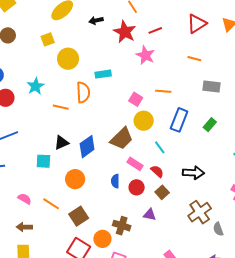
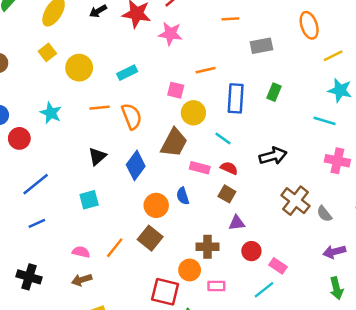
orange semicircle: (83, 92) -> (132, 116), moved
orange line: (61, 107) -> (100, 108), moved
black triangle: (61, 143) -> (97, 156), moved
orange circle: (75, 179) -> (156, 205), moved
red circle: (137, 187) -> (251, 251), moved
brown square: (162, 192) -> (227, 194), moved
orange line: (51, 204) -> (115, 248), turned -66
brown square: (79, 216) -> (150, 238), moved
brown arrow: (24, 227) -> (82, 280), moved

